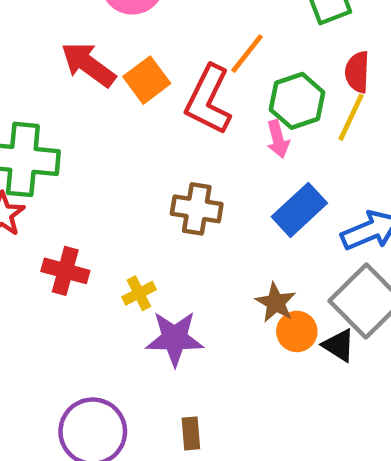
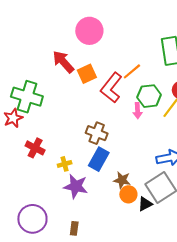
blue rectangle: (299, 210) -> (99, 159), moved, turned -30
brown star: (276, 302) -> (122, 180), turned -30
black triangle: (339, 345) -> (145, 204), turned 49

